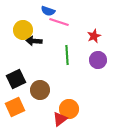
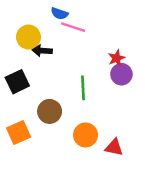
red star: (94, 36) -> (117, 58), moved
green line: (67, 55) -> (83, 88), moved
black square: (16, 79) -> (17, 82), moved
red triangle: (60, 119) -> (114, 147), moved, turned 49

